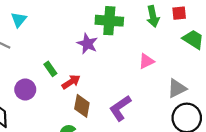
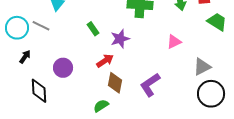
purple star: (87, 44) -> (120, 39), moved, turned 30
green rectangle: (50, 69) -> (93, 29), moved

